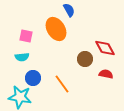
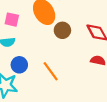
brown circle: (85, 59) -> (62, 30), moved

